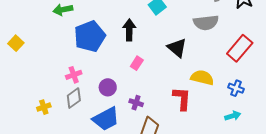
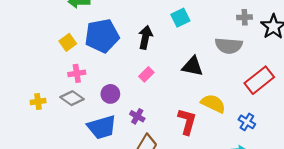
yellow square: (16, 43) -> (68, 42), moved
black triangle: (177, 48) -> (193, 66), turned -40
gray diamond: (74, 98) -> (72, 98), turned 60

